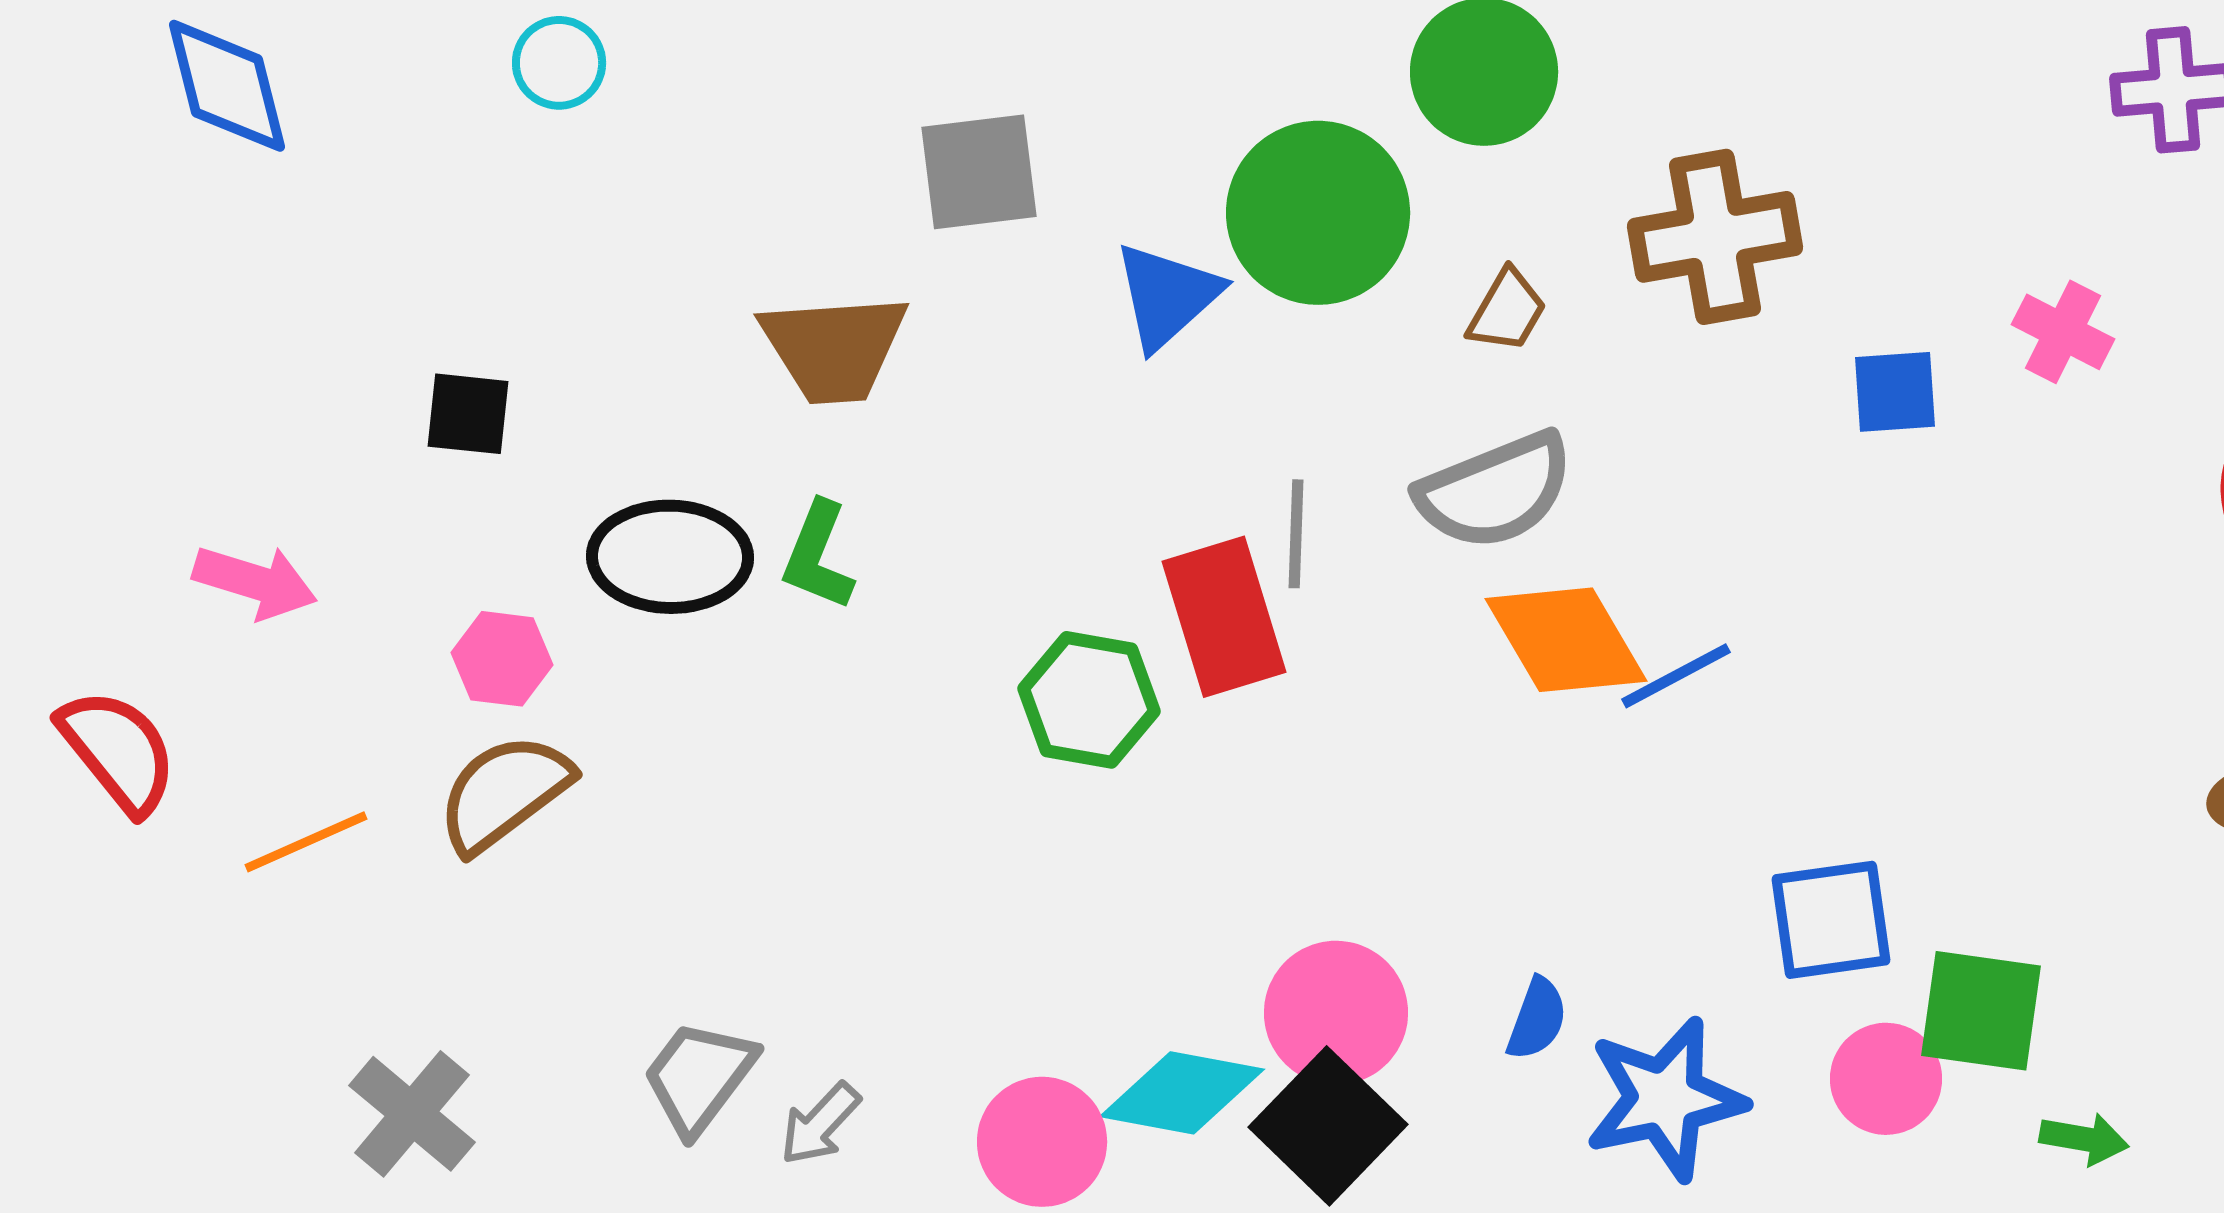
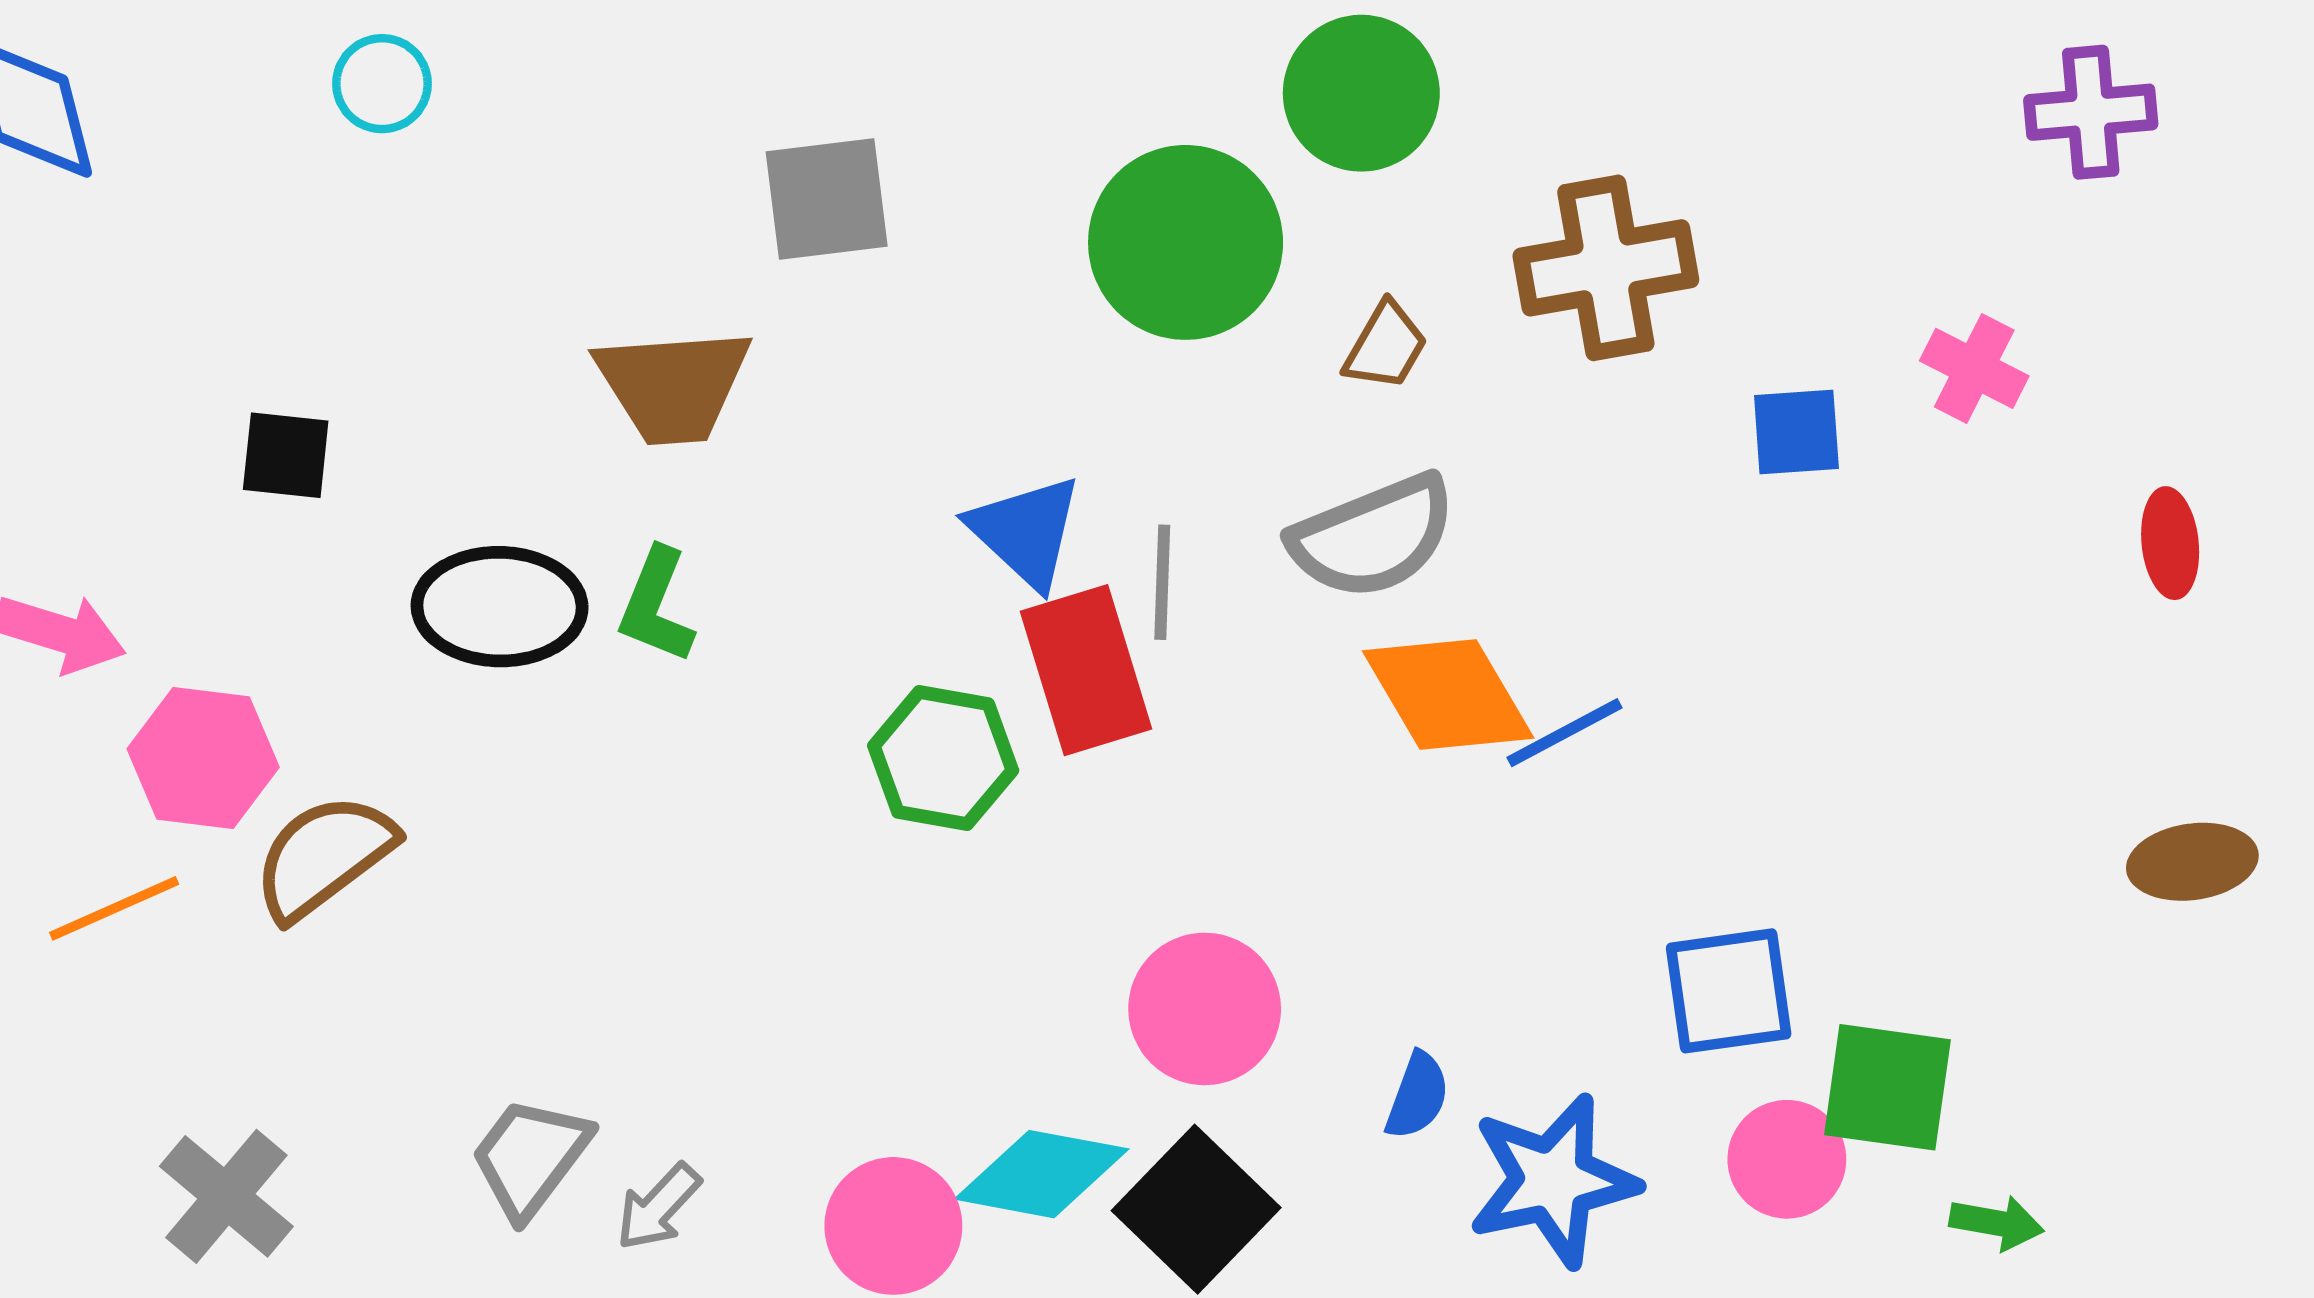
blue triangle: (1167, 296) -> (1026, 531), moved, turned -35
pink hexagon: (502, 659) -> (203, 758), moved, size x1.4
pink circle: (1336, 1013) -> (1205, 1009), moved

